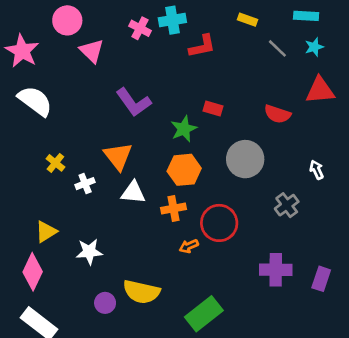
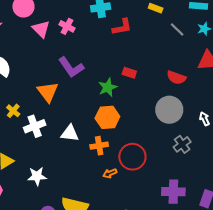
pink cross: (140, 28) -> (67, 26), moved
orange triangle: (118, 156) -> (48, 92), moved
gray circle: (245, 159) -> (169, 110), moved
white cross: (85, 184) -> (35, 126), size x1.5

